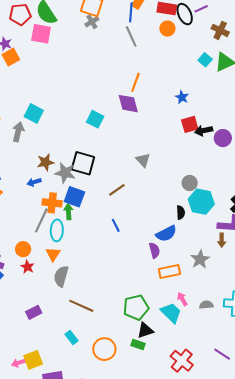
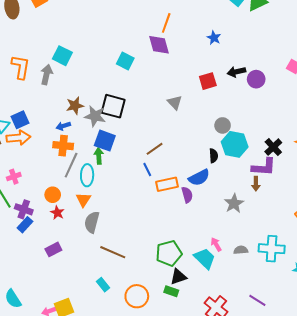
red square: (190, 124) -> (208, 81), moved
brown line: (117, 190) -> (155, 149), moved
orange cross: (52, 203) -> (63, 146), moved
orange rectangle: (169, 272) -> (167, 184), moved
purple rectangle: (34, 312) -> (53, 249), moved

